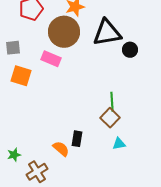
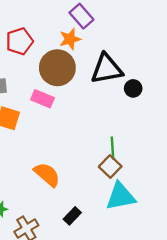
black rectangle: (77, 139) -> (72, 216), moved, turned 35
cyan triangle: (119, 144) -> (121, 196), size x2.0
orange semicircle: (61, 149) -> (47, 175), moved, size x1.4

